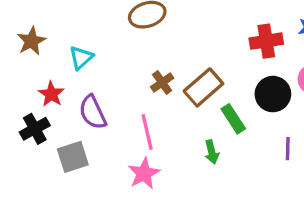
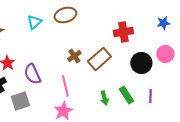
red cross: (266, 41) -> (123, 32), moved
cyan triangle: (81, 58) -> (34, 22), moved
green rectangle: (233, 119) -> (126, 95), moved

